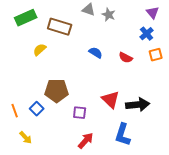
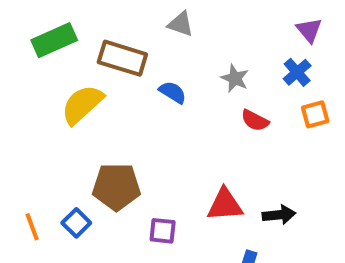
gray star: (109, 15) -> (235, 78), moved
yellow semicircle: (40, 50) -> (82, 104), size x1.6
blue semicircle: (96, 53) -> (173, 92), moved
red triangle: (111, 100) -> (225, 205), turned -48
black arrow: (138, 105) -> (279, 215), size x0.7

